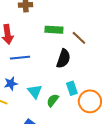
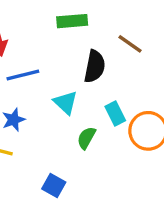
brown line: (79, 38) -> (130, 44), moved
cyan triangle: (35, 91) -> (66, 102), moved

